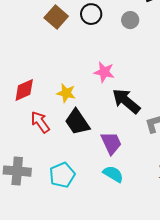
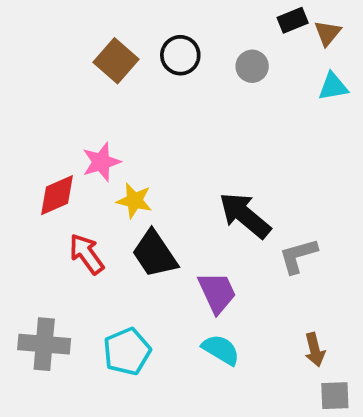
pink star: (104, 72) -> (101, 162), moved, turned -30

